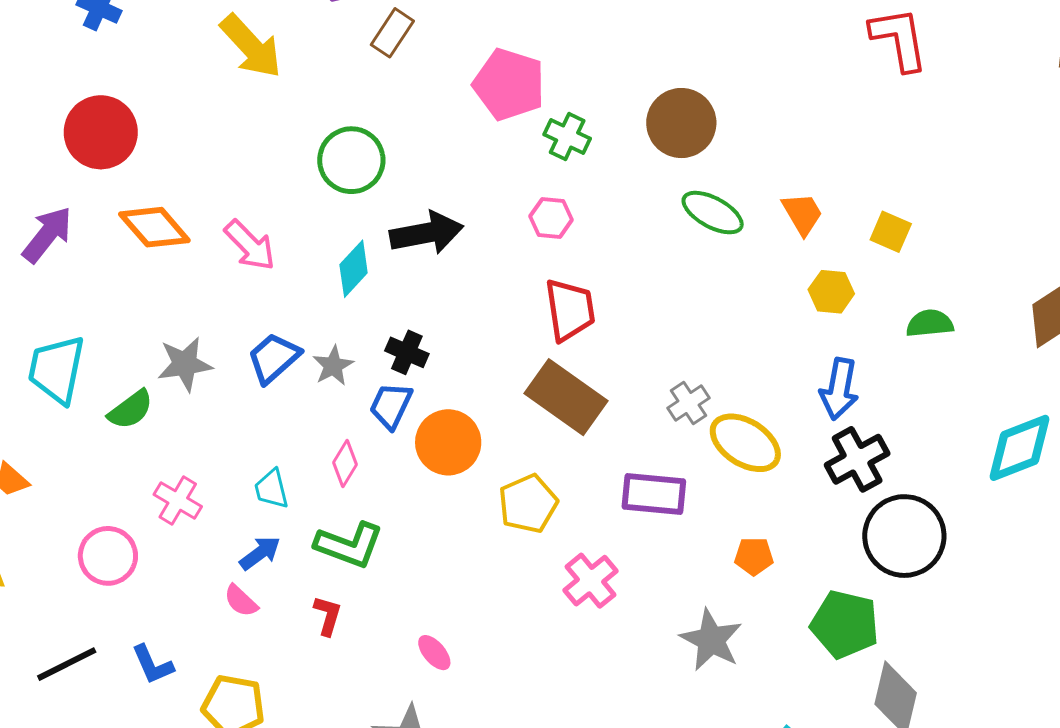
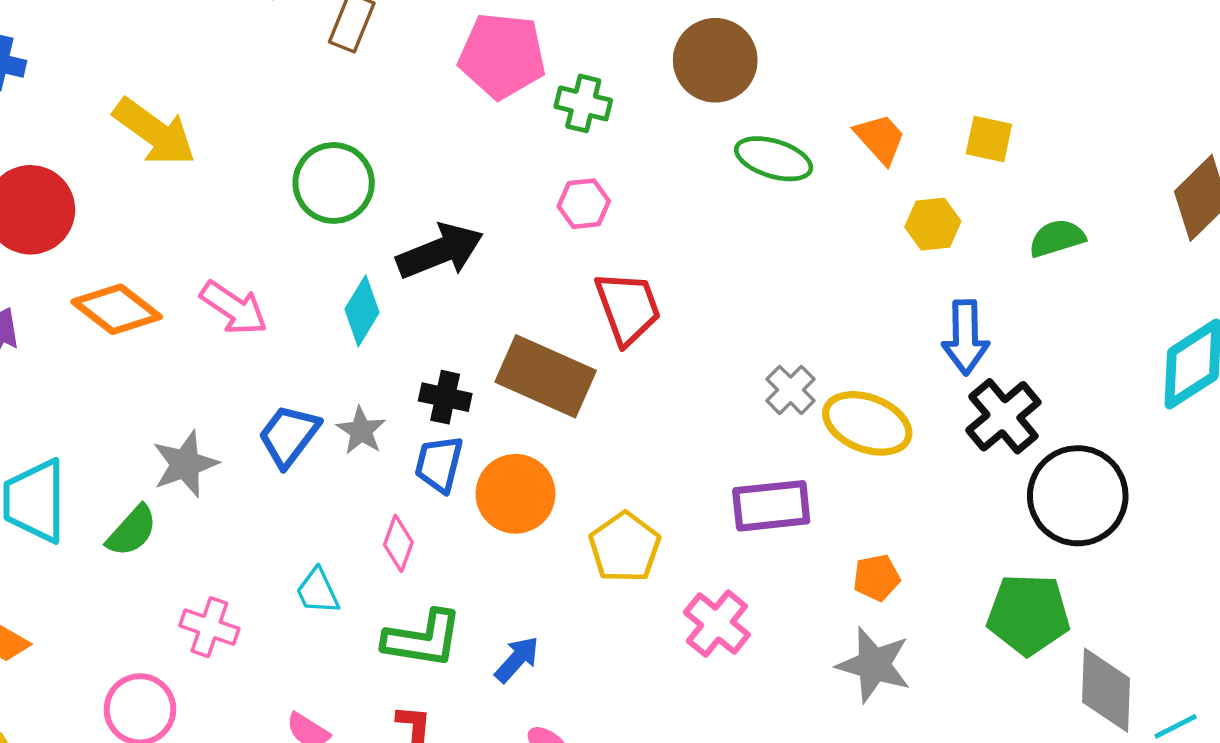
yellow arrow: (251, 46) -> (154, 132), moved
brown rectangle: (566, 397) -> (546, 376), moved
blue arrow: (260, 553) -> (517, 659), moved
orange pentagon: (754, 556) -> (877, 578), moved

